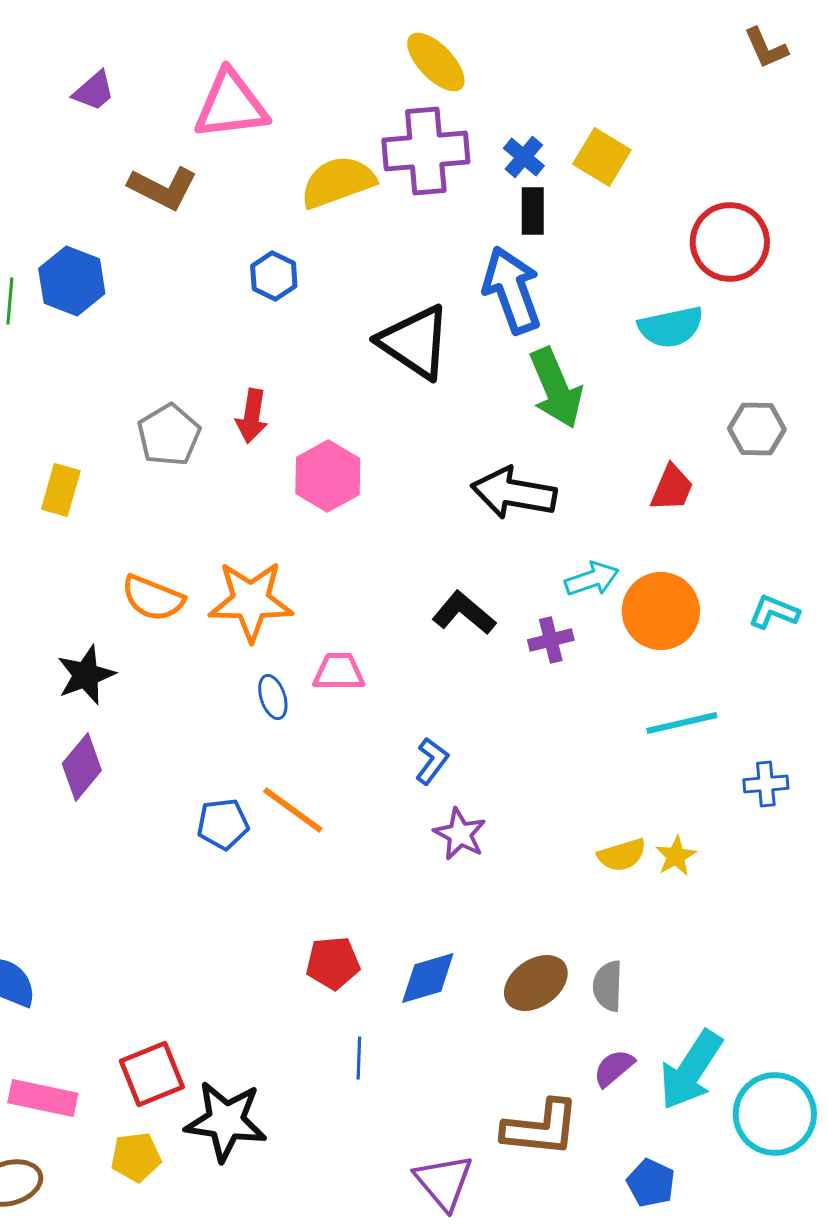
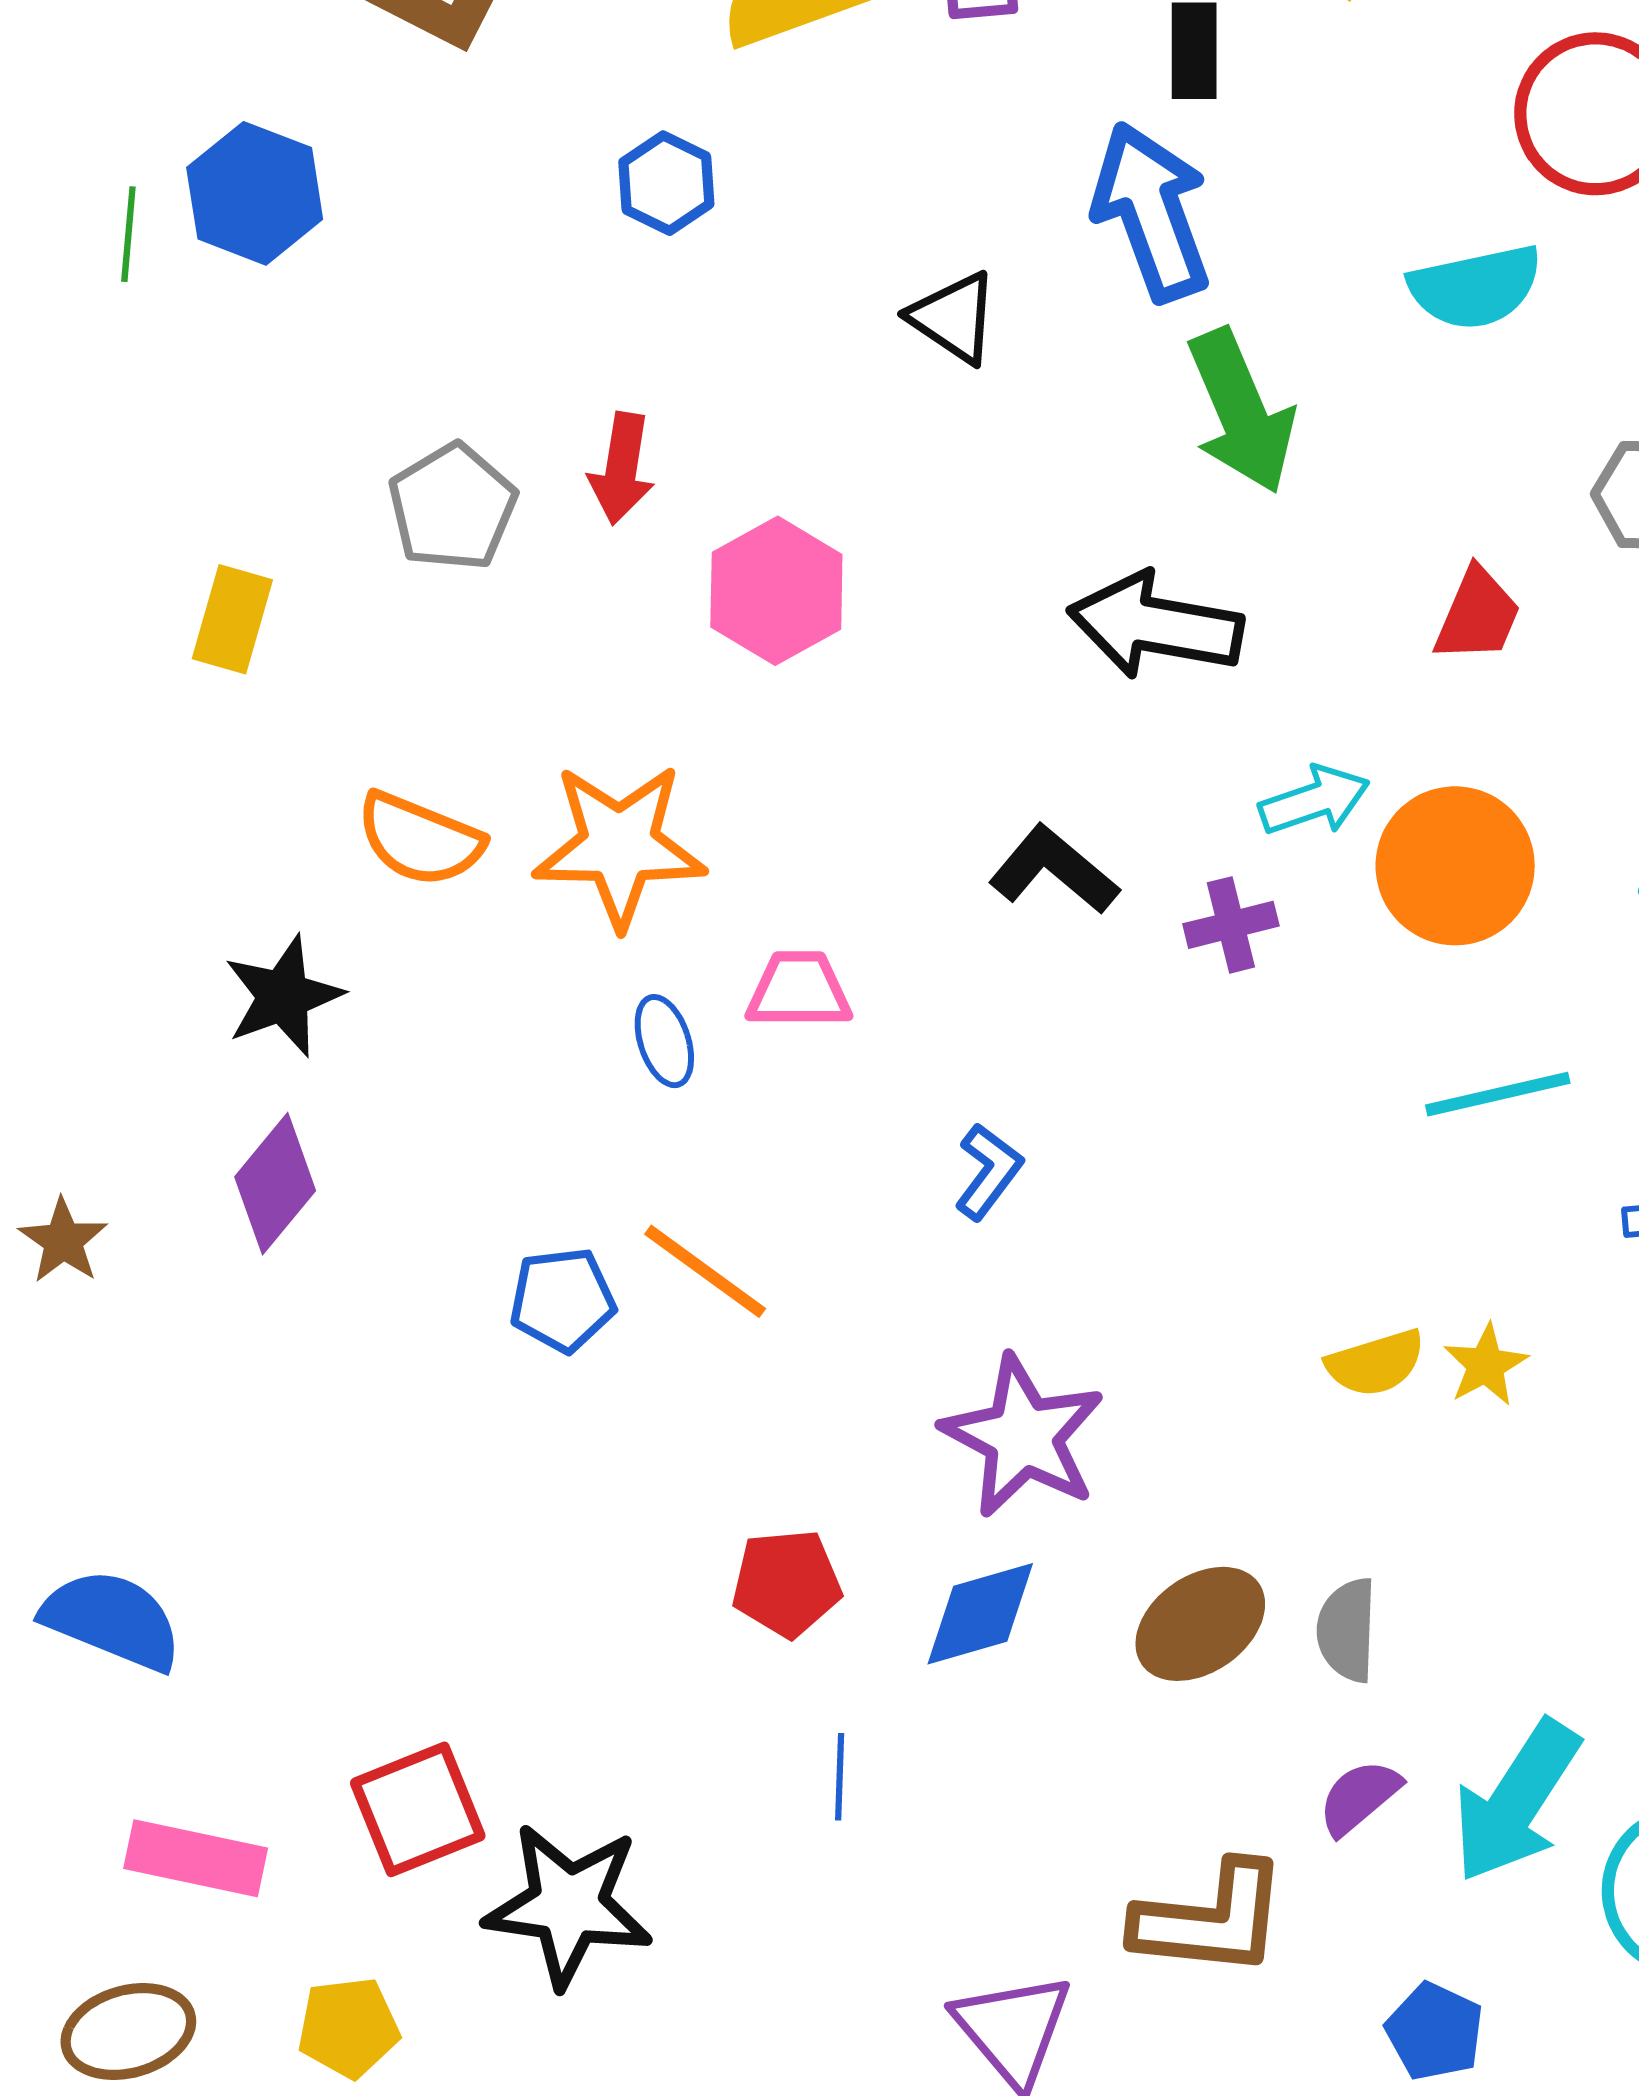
black triangle: (415, 342) -> (954, 318), size x0.6
purple star: (460, 834) -> (1023, 1436), moved, size x1.5
yellow pentagon: (136, 1157) -> (348, 2027), moved

